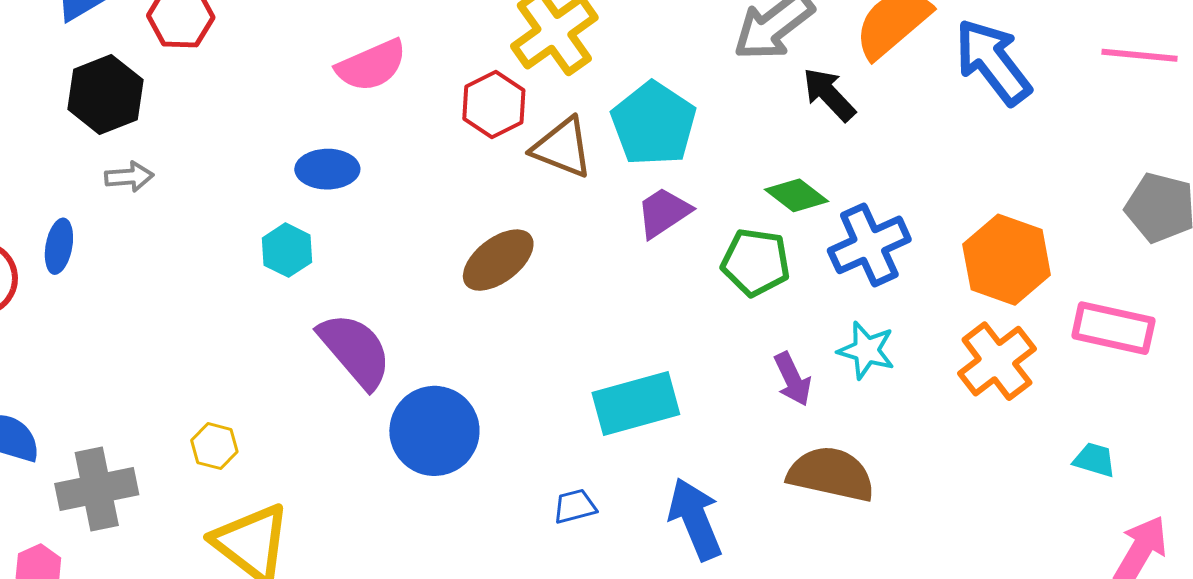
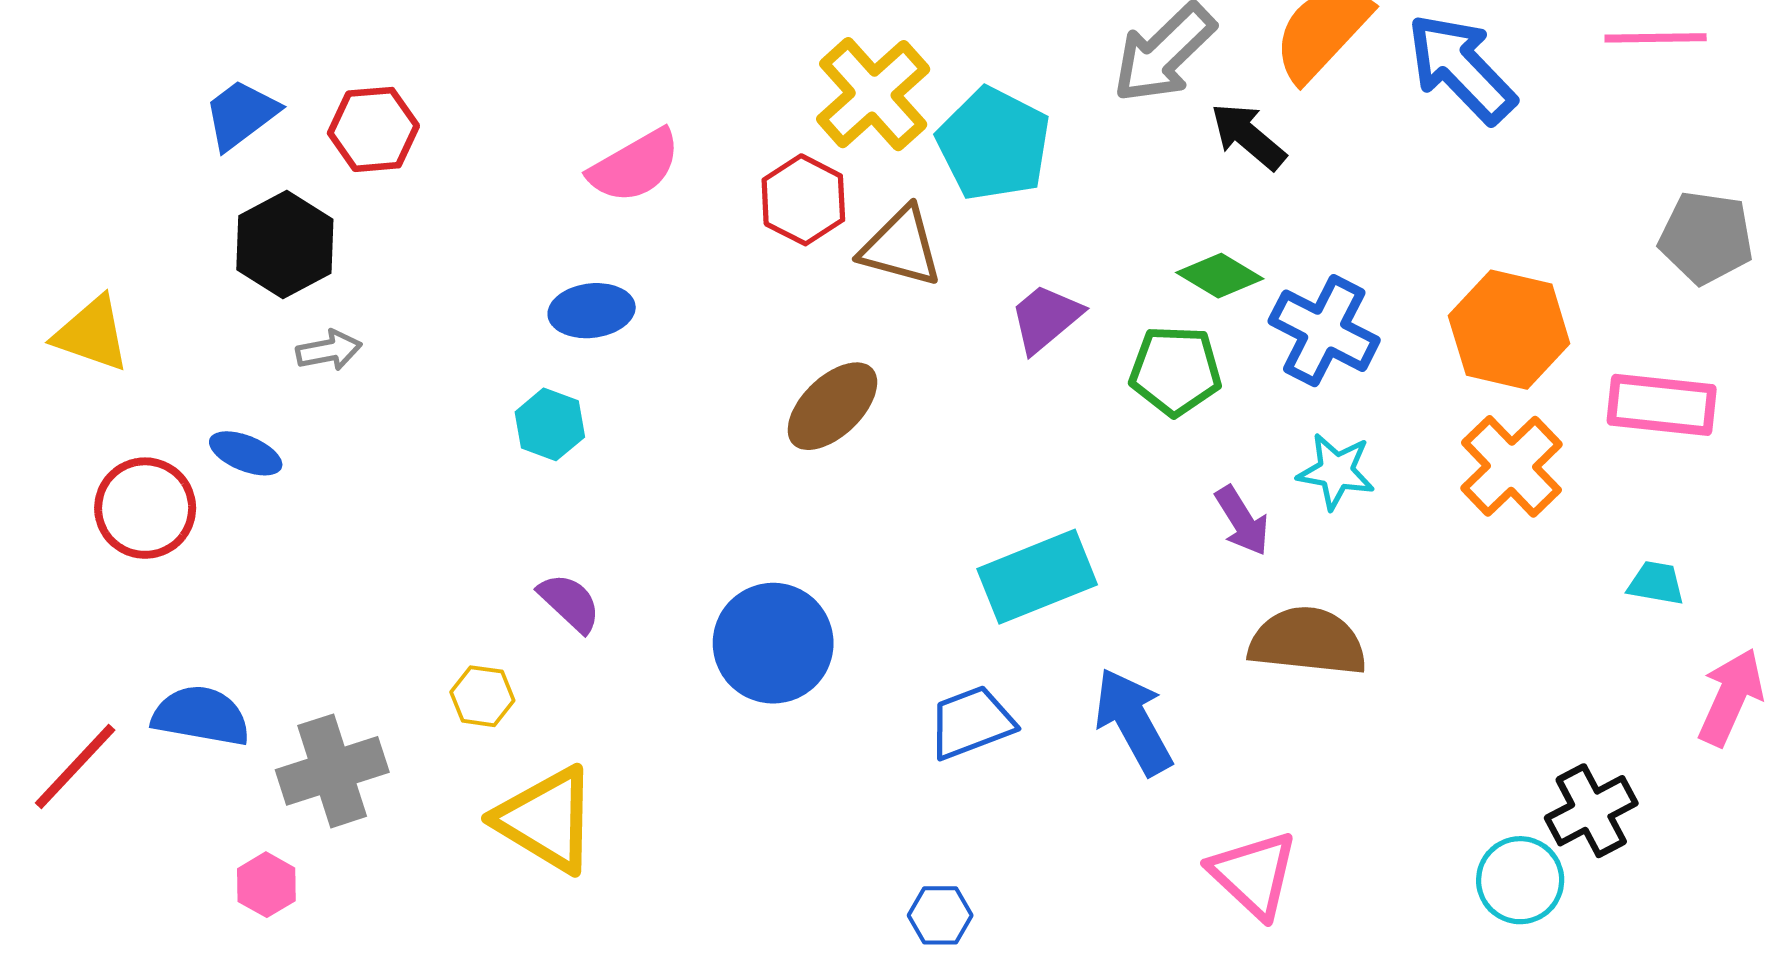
cyan pentagon: (654, 124) -> (994, 144), moved
blue cross: (869, 245) -> (1324, 331), turned -32
blue ellipse: (59, 246) -> (246, 453), turned -72
purple semicircle: (355, 350) -> (570, 603), moved, size x0.6
blue trapezoid: (575, 506) -> (971, 723), size x1.5

